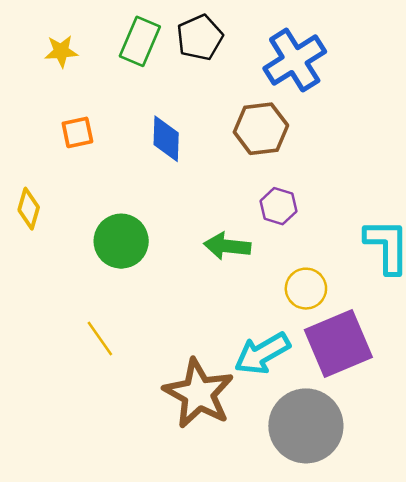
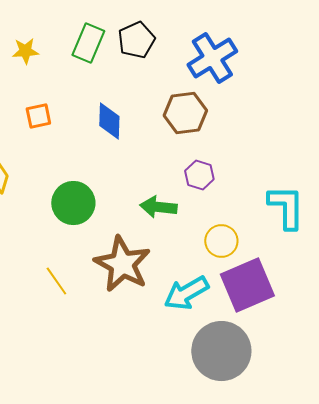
brown star: (199, 393) -> (122, 264), moved

